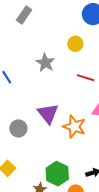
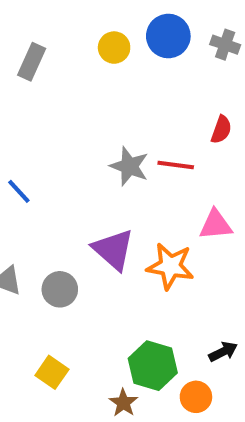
yellow circle: (75, 44) -> (114, 48), moved
gray star: (45, 63) -> (129, 166), moved

